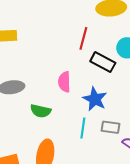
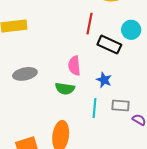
blue star: (95, 99) -> (104, 80), size x0.7
green semicircle: (41, 111) -> (65, 89), moved

